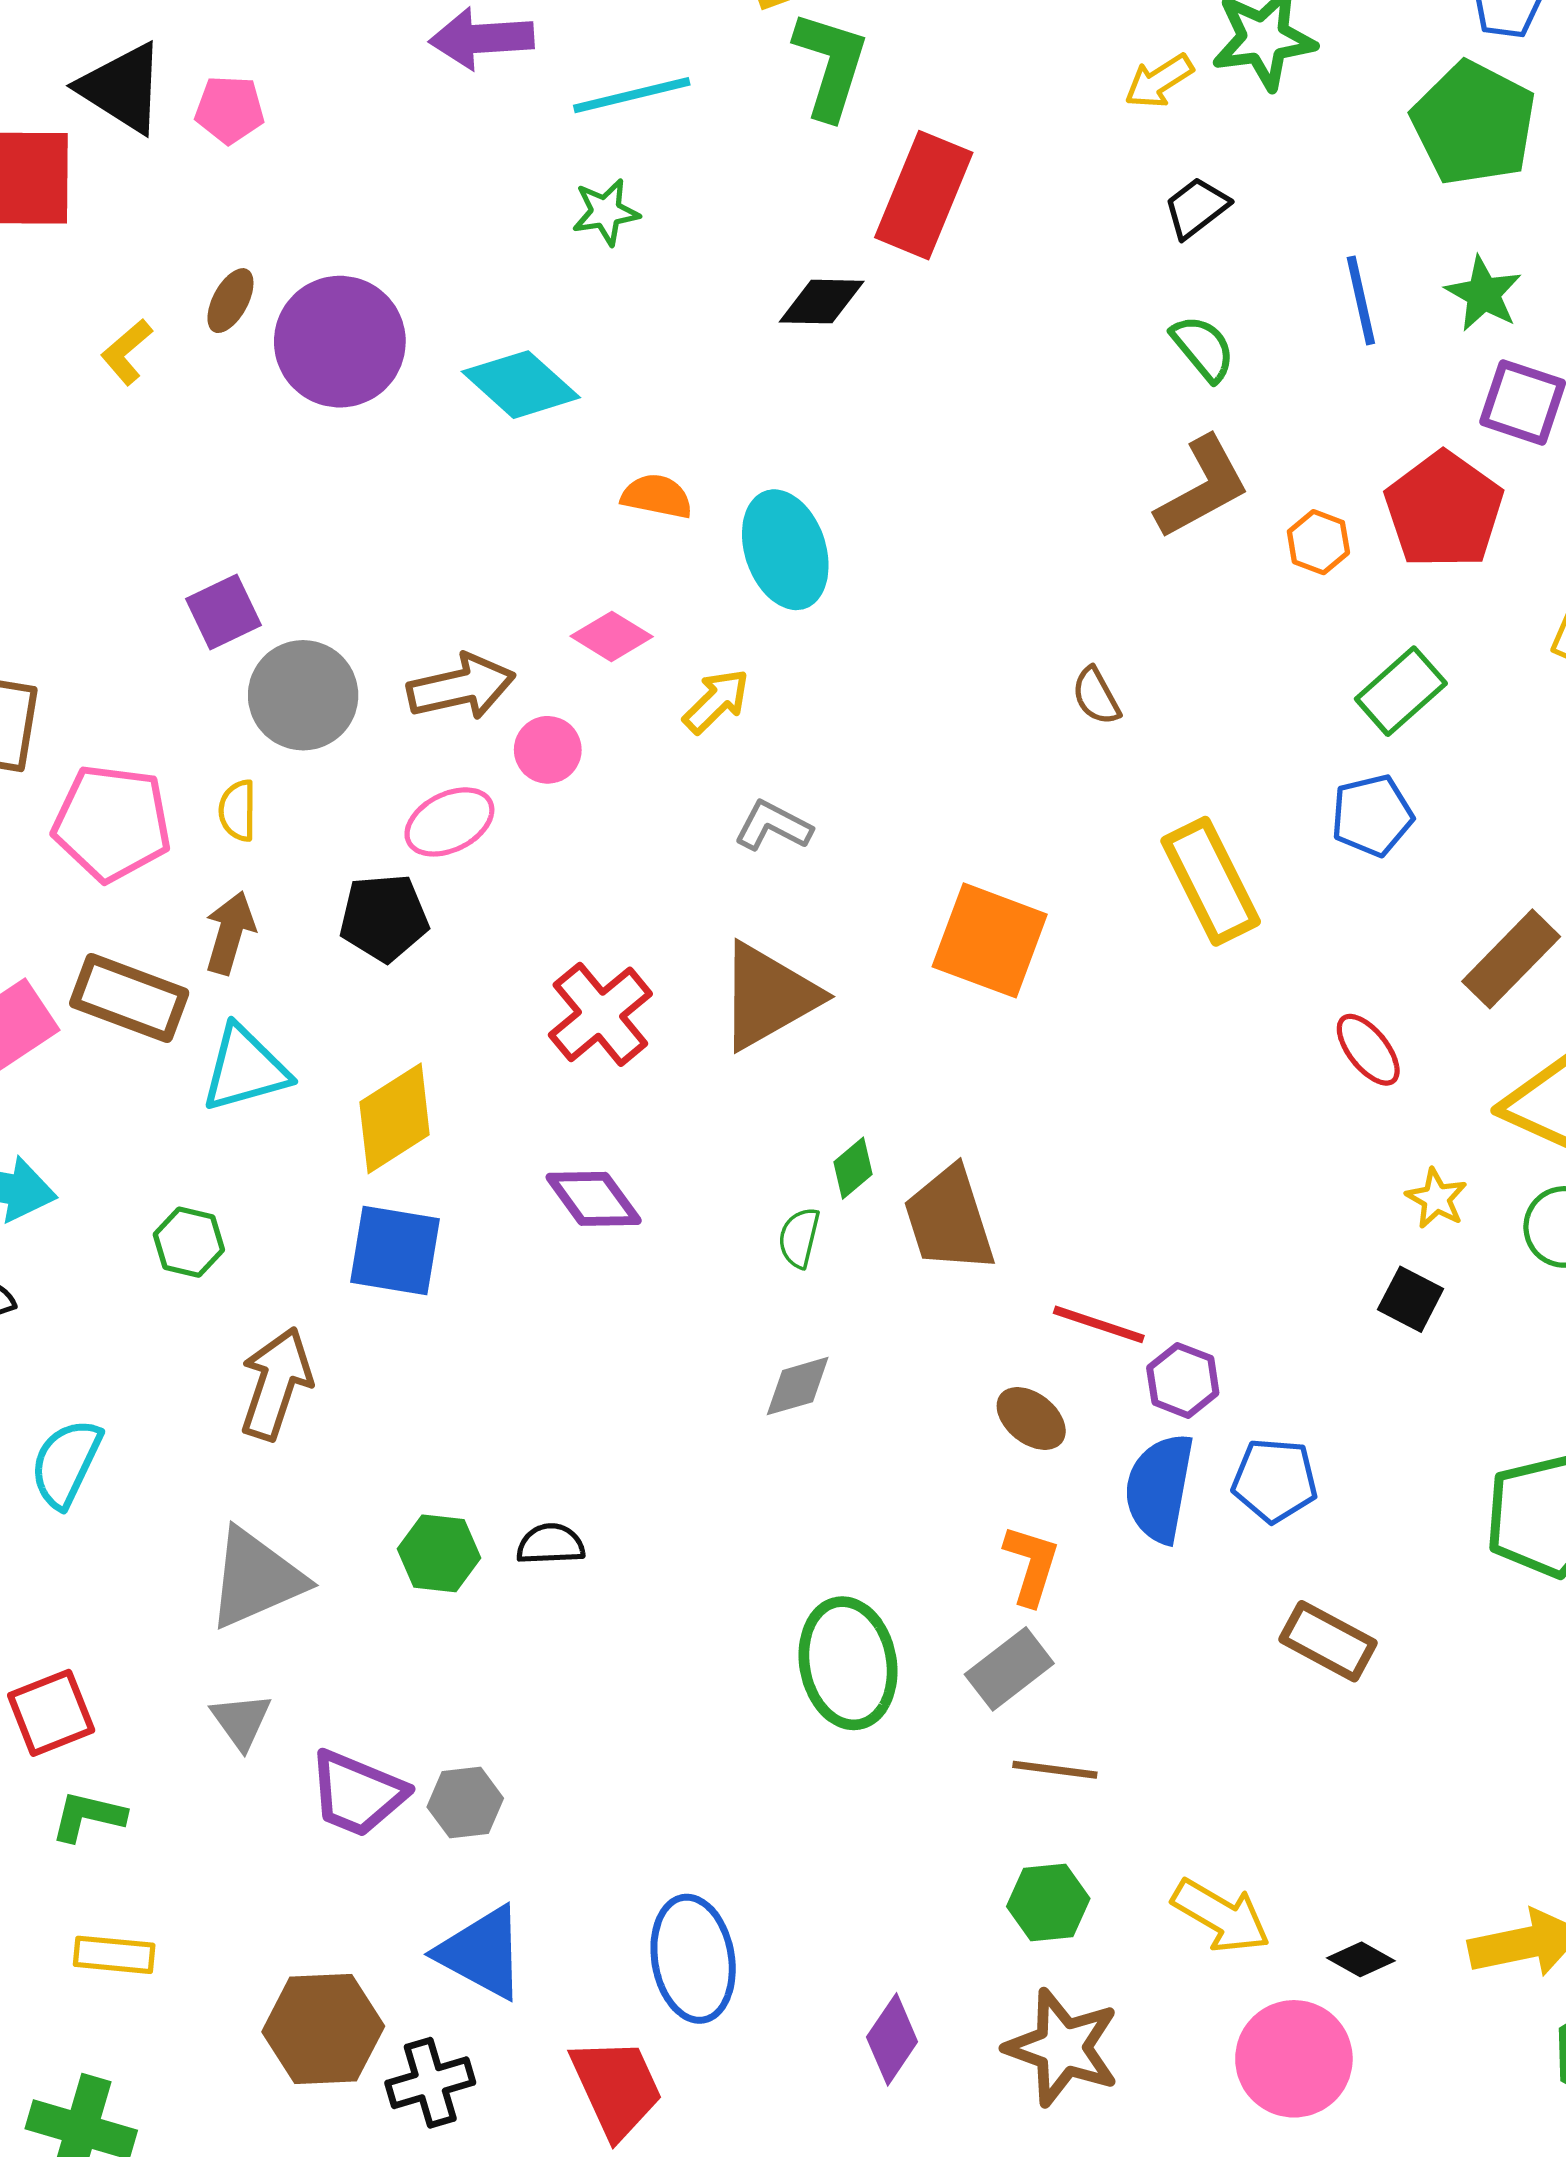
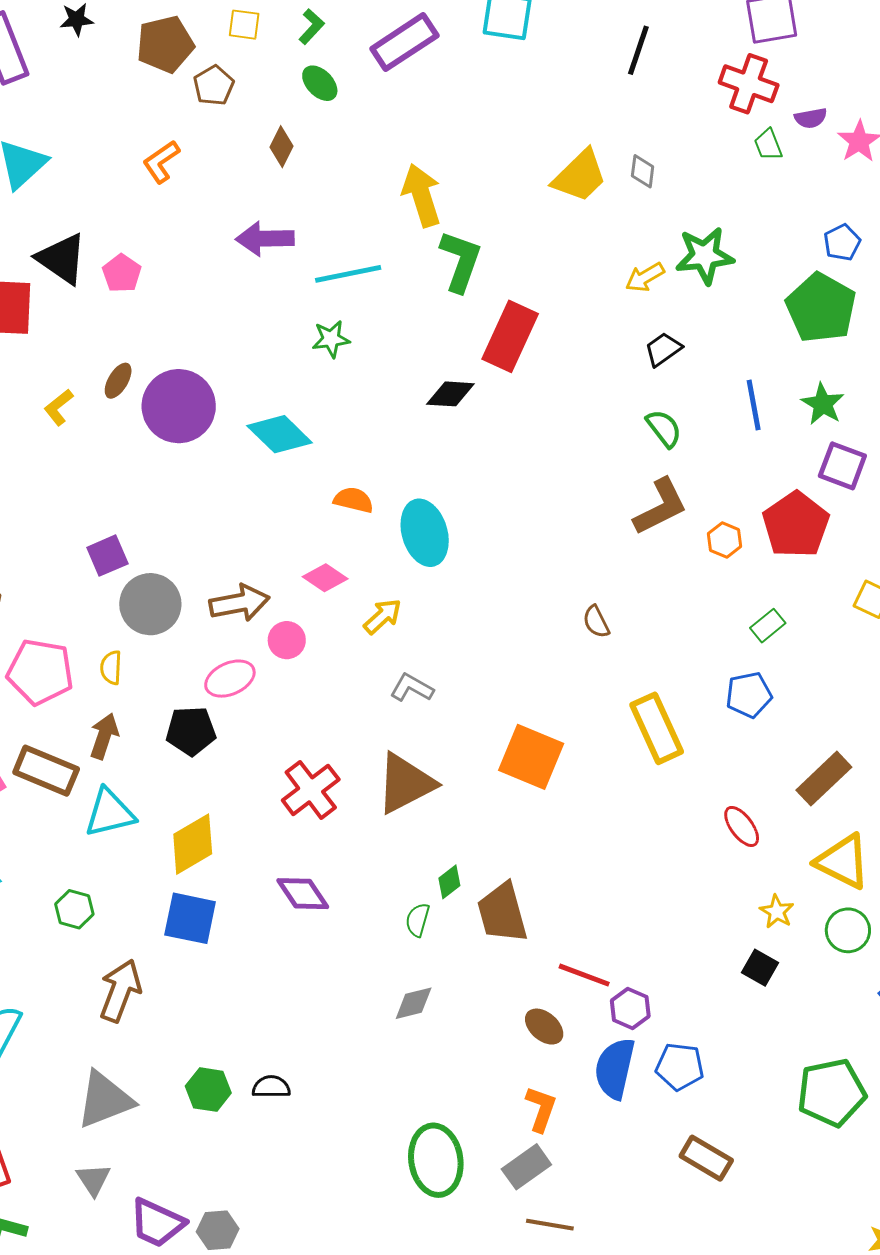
pink pentagon: (230, 110) -> (122, 273), turned 30
green rectangle: (1401, 691) -> (768, 626), size x0.7

